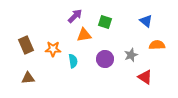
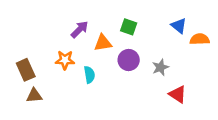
purple arrow: (75, 16) -> (80, 29), moved
brown rectangle: (26, 45) -> (26, 70), moved
orange semicircle: (157, 45) -> (200, 39), moved
purple circle: (105, 59) -> (129, 60), moved

